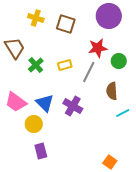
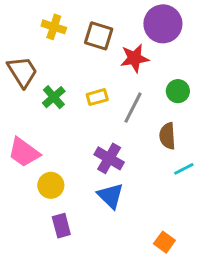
red star: (98, 48) -> (135, 58), moved
blue triangle: (45, 103) -> (111, 196), moved

